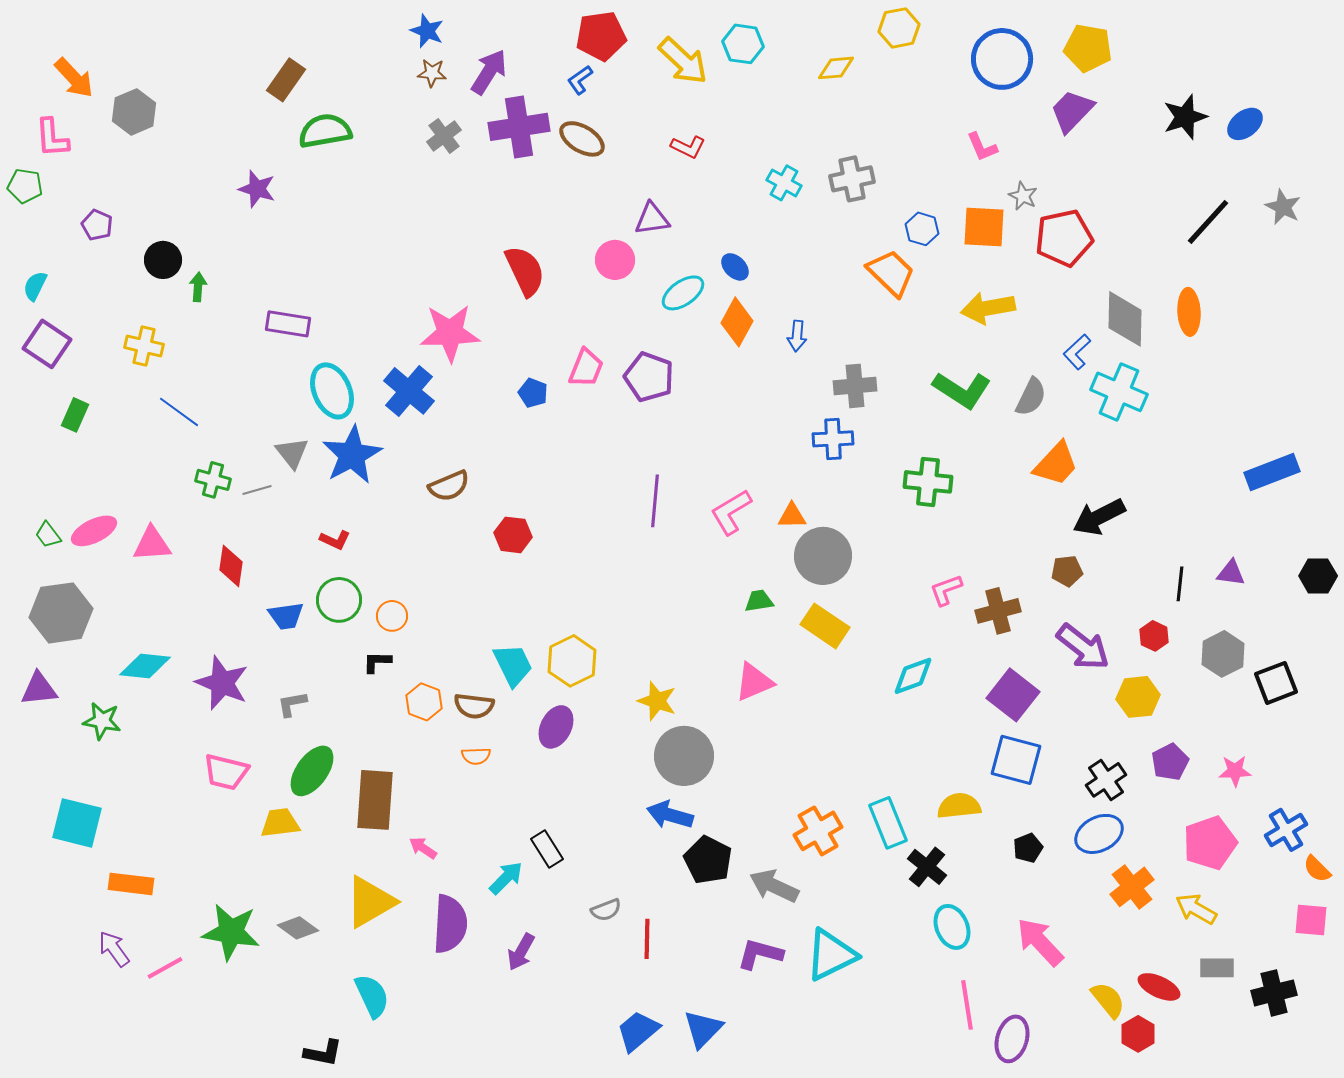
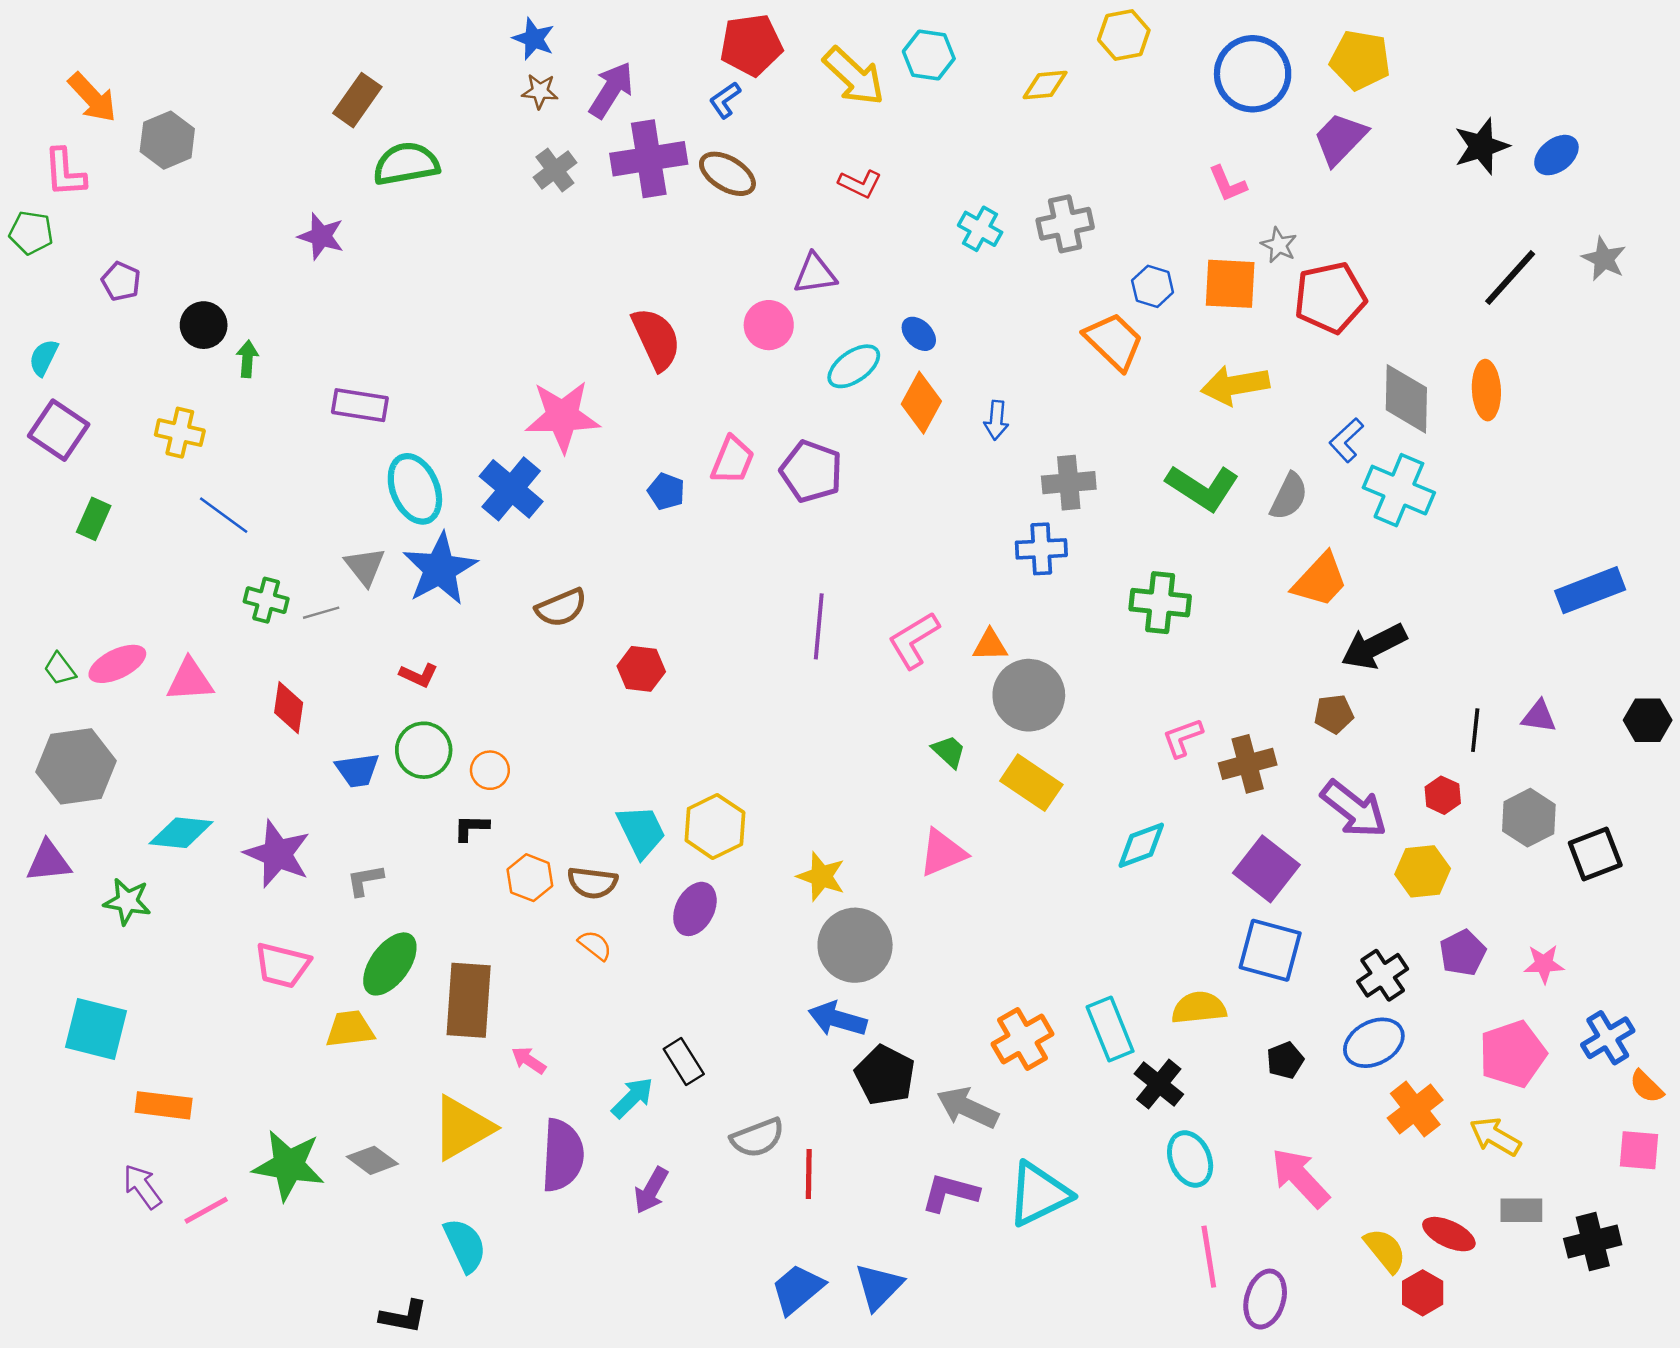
green trapezoid: (759, 601) -> (949, 751), turned 52
orange semicircle: (476, 756) -> (595, 945), turned -140
gray semicircle: (606, 910) -> (757, 1138), size x1.4

